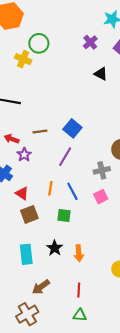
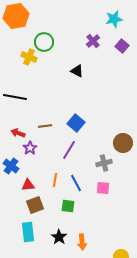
black triangle: (101, 74) -> (77, 71), moved
red triangle: (22, 193) -> (28, 185), turned -40
pink square: (101, 197) -> (103, 188), turned 32
cyan rectangle: (26, 254) -> (28, 232), moved

